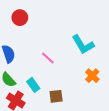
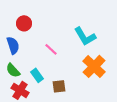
red circle: (20, 18) -> (24, 23), moved
orange cross: (92, 76) -> (94, 66), size x1.6

